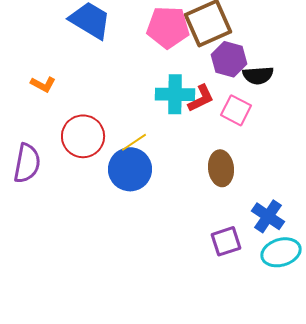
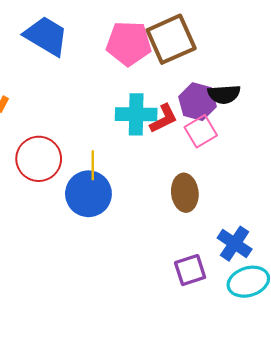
purple hexagon: (229, 59) -> (198, 102), moved
pink square: (236, 110) -> (201, 131), turned 32
yellow line: (134, 142) -> (93, 165), turned -56

